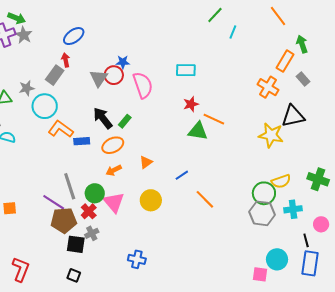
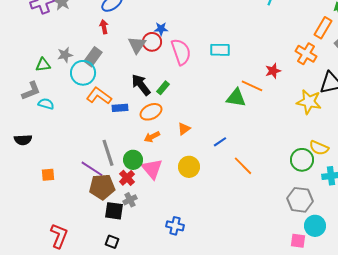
cyan rectangle: (186, 70) -> (220, 50), moved
gray rectangle: (55, 75) -> (93, 57), moved
red star: (191, 104) -> (273, 71), moved
yellow semicircle: (281, 181) -> (319, 148), turned 42
gray hexagon: (262, 213) -> (300, 200), moved

